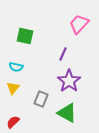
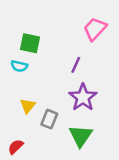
cyan semicircle: (16, 67) -> (19, 66), moved
yellow triangle: (13, 88) -> (28, 106), moved
green triangle: (67, 113) -> (81, 136), turned 35

